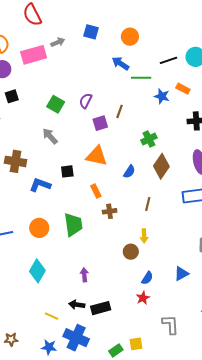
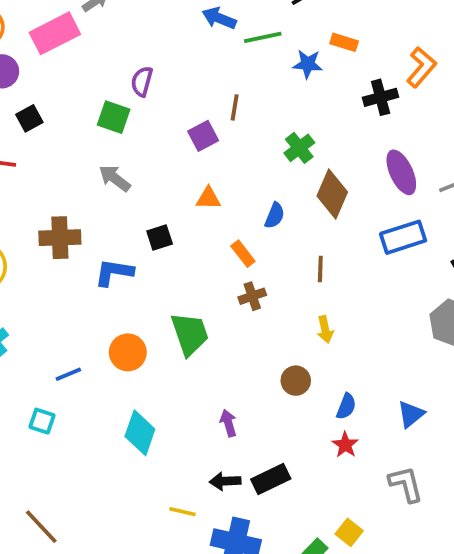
purple semicircle: (86, 101) -> (142, 81), moved
orange triangle: (97, 156) -> (208, 198), size x0.6
orange rectangle: (96, 191) -> (243, 254), moved
brown circle: (131, 252) -> (296, 381), moved
blue triangle: (181, 274) -> (411, 414), moved
yellow square: (136, 344) -> (349, 532), turned -32

